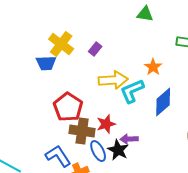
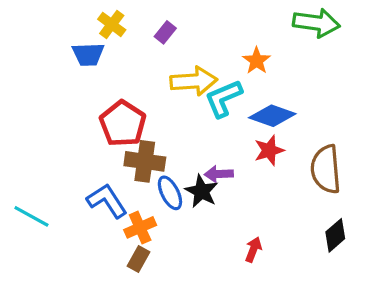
yellow cross: (61, 44) -> (112, 24), size x0.7
blue diamond: (163, 102) -> (272, 116), turned 60
red star: (106, 124) -> (269, 150), moved

